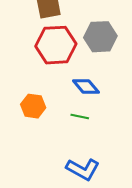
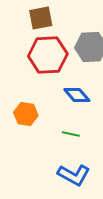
green line: (80, 116) -> (71, 134), moved

